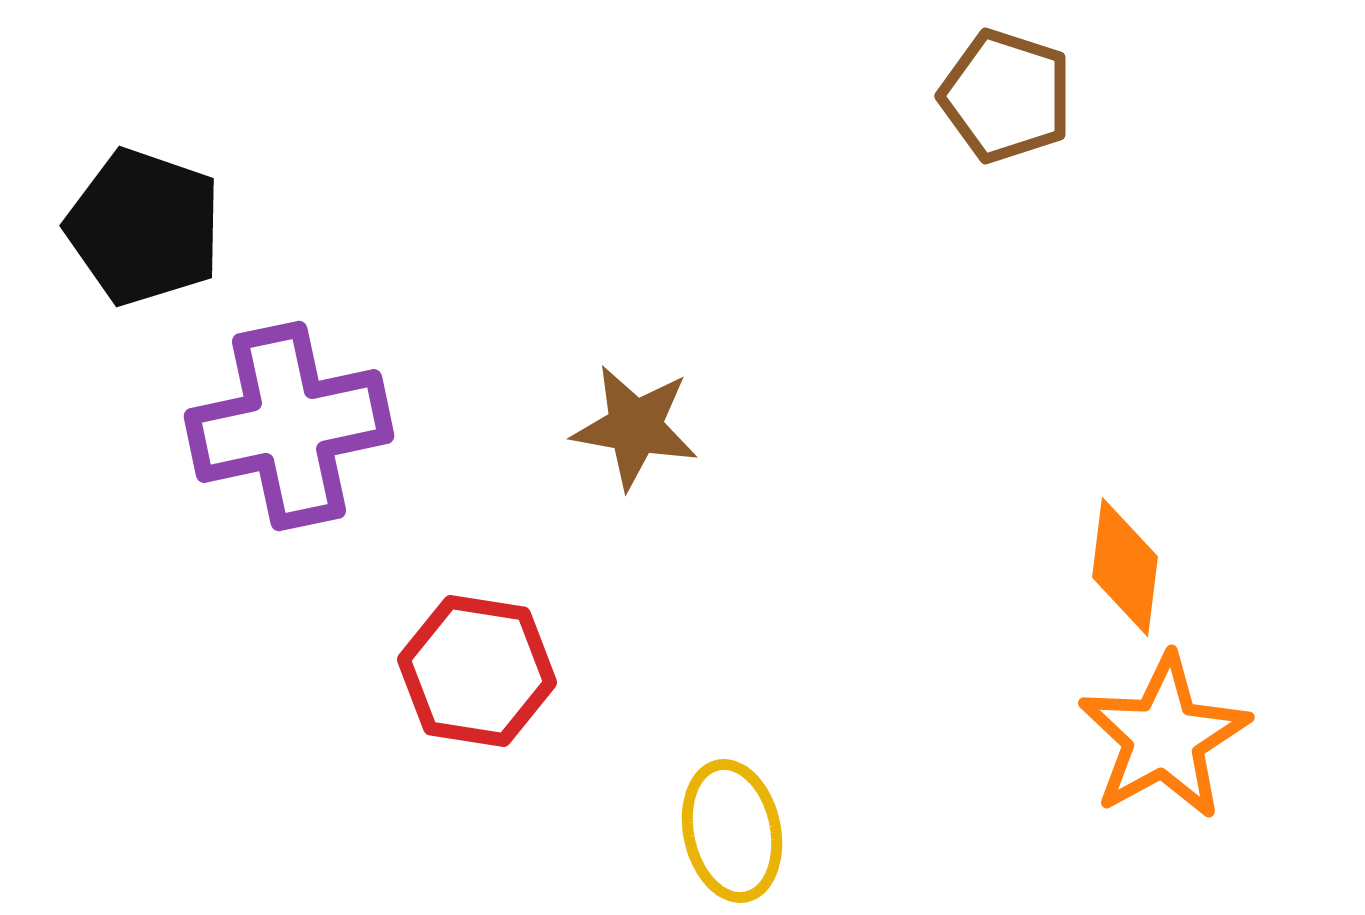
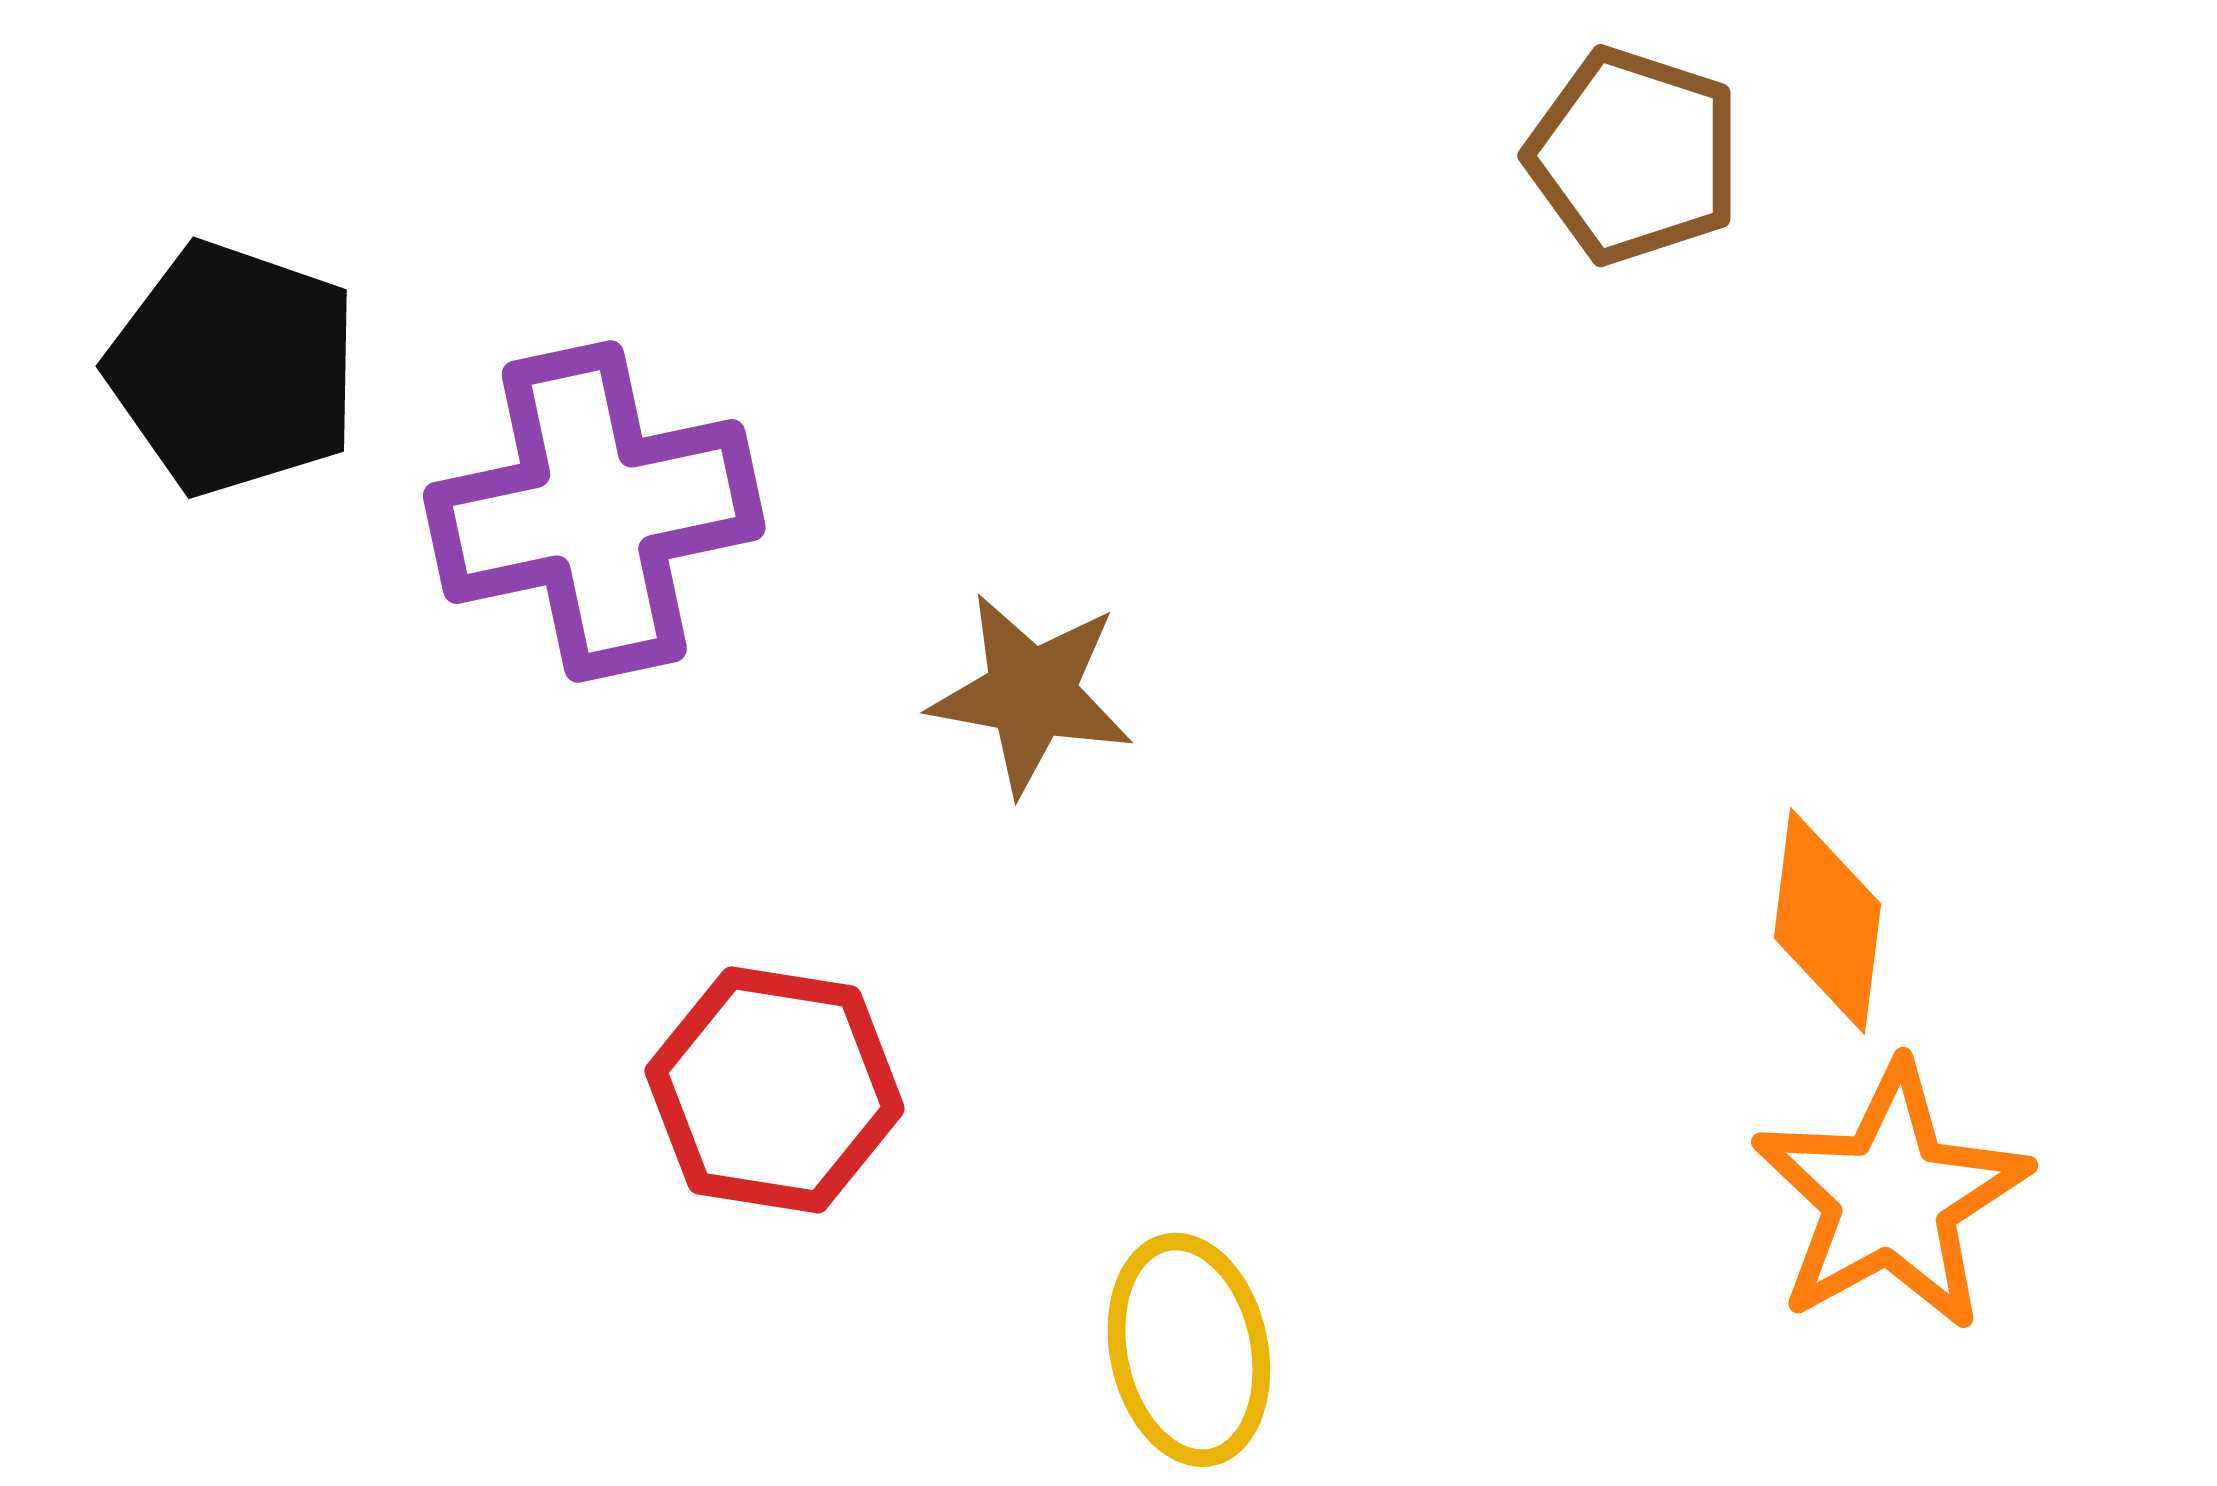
purple cross: (289, 426) -> (594, 511), moved

